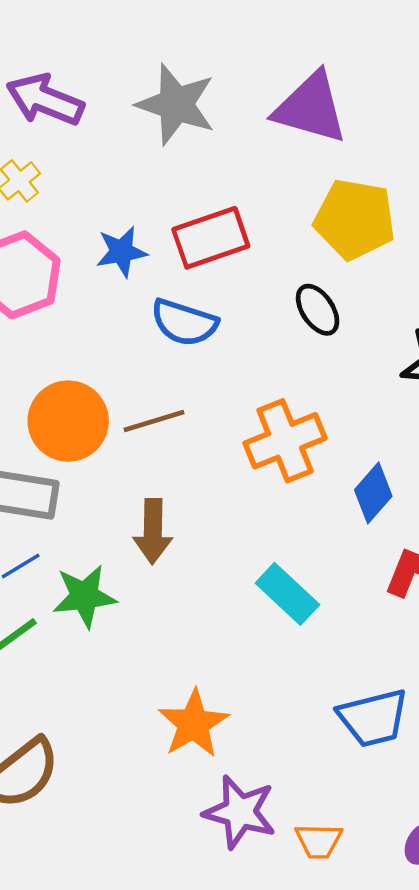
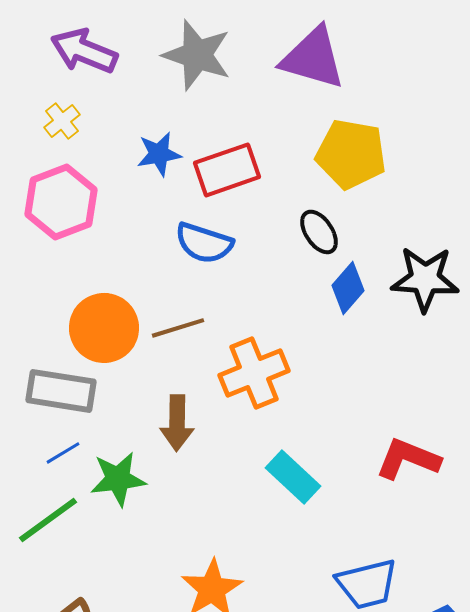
blue star: (122, 252) -> (159, 154), moved
orange cross: (285, 441) -> (254, 373), moved
blue diamond: (373, 493) -> (348, 288), moved

